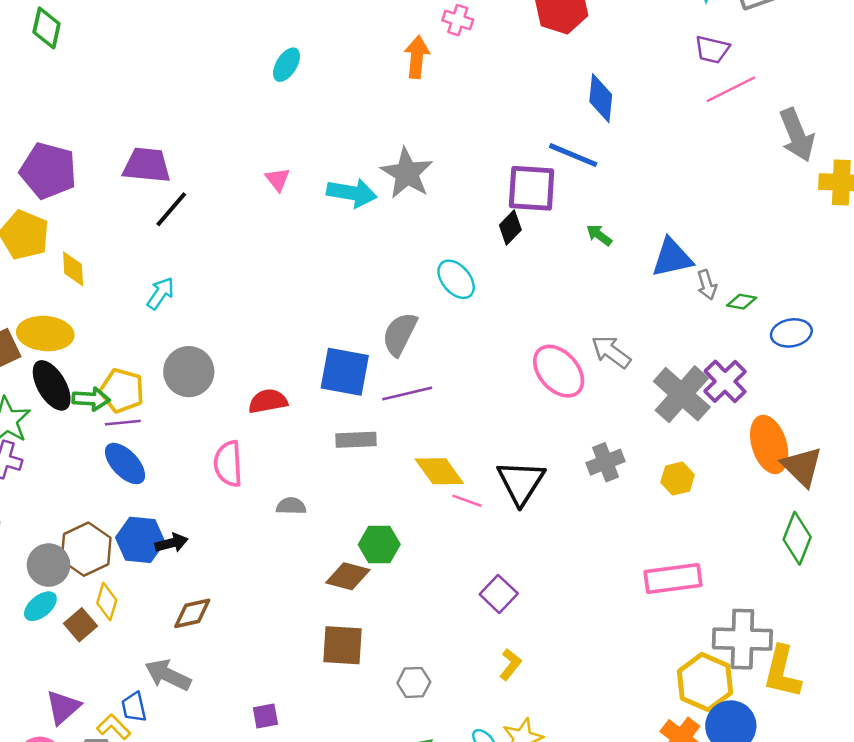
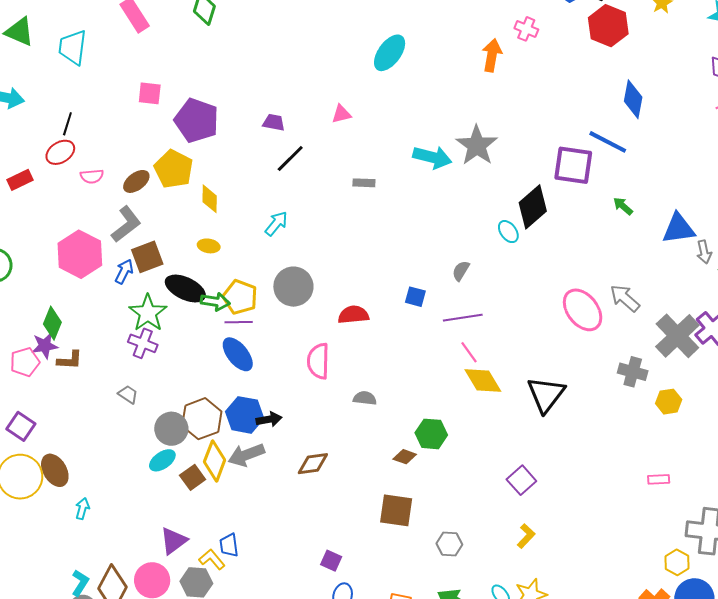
cyan ellipse: (287, 65) -> (390, 53), size x1.4
purple trapezoid: (147, 165) -> (274, 122), size x0.6
pink triangle: (278, 179) -> (341, 114), moved, turned 50
black diamond: (510, 227) -> (533, 207), moved, size x1.6
cyan ellipse: (456, 279) -> (508, 232), size x0.7
yellow ellipse: (45, 334) -> (209, 246), moved, size x0.5
gray semicircle: (400, 334) -> (461, 271), size x0.6
blue square: (345, 372) -> (415, 297), size x0.5
black ellipse: (52, 385) -> (185, 289), turned -39
gray rectangle: (356, 440) -> (364, 183), moved, size x0.7
gray cross: (606, 462) -> (633, 372), moved, turned 32
pink line: (467, 501) -> (469, 352), moved, turned 30
brown diamond: (348, 576) -> (405, 457), size x0.7
pink rectangle: (673, 578) -> (659, 479), size x0.5
yellow diamond: (107, 602) -> (215, 461), size x1.4
brown diamond: (192, 613) -> (313, 464), moved
gray arrow: (168, 675) -> (246, 455), moved, turned -51
yellow hexagon: (705, 682) -> (677, 562), size x0.6
purple square: (265, 716) -> (331, 561), turned 30

